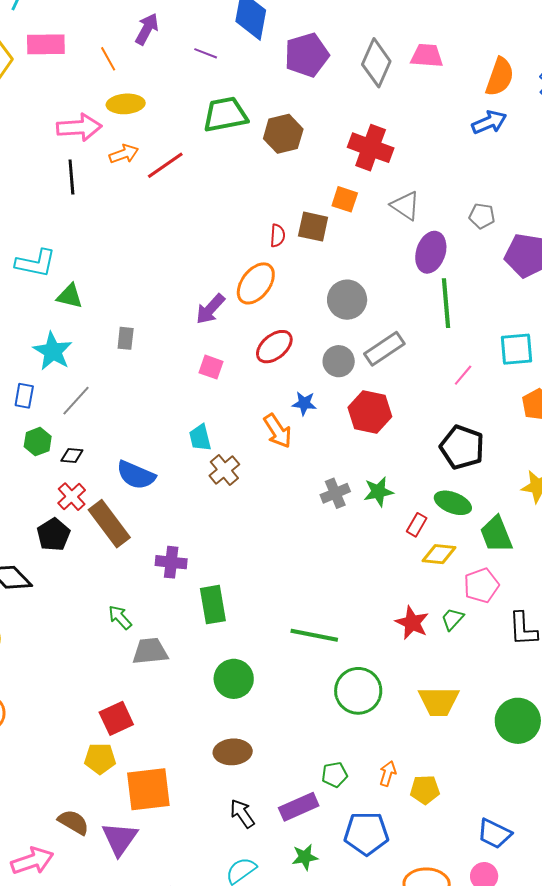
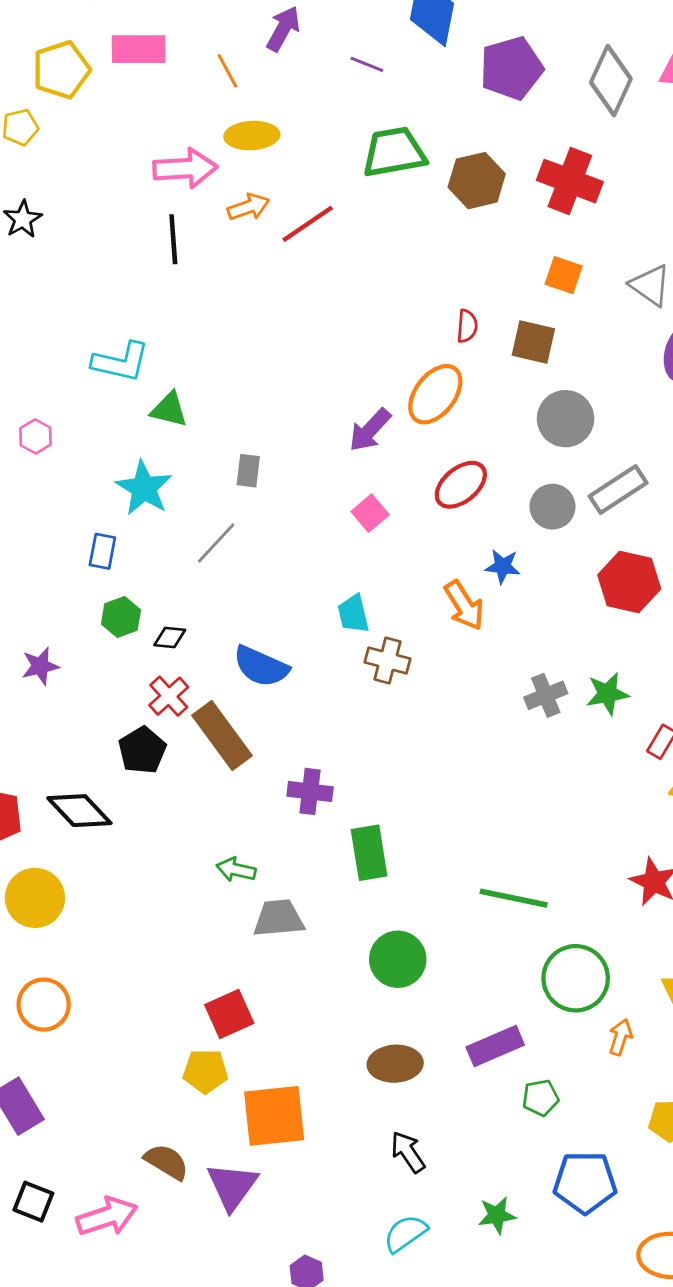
red cross: (371, 148) -> (570, 181), moved
brown square: (313, 227) -> (533, 342), moved
pink square: (211, 367) -> (370, 513), turned 30
gray line: (76, 401) -> (216, 543), moved
red hexagon: (370, 412) -> (629, 582), moved
brown cross: (224, 470) -> (388, 660), turned -36
green arrow: (120, 617) -> (236, 870), turned -36
orange arrow: (388, 774) -> (620, 1037), moved
purple rectangle: (299, 807) -> (495, 1046), moved

